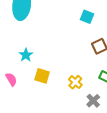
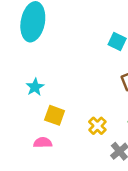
pink semicircle: (11, 79) -> (43, 143), moved, turned -64

